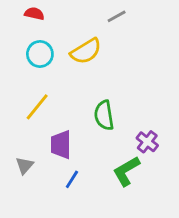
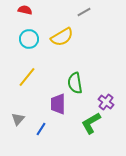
purple trapezoid: (61, 145) -> (58, 104), moved
blue line: (72, 179) -> (41, 129), moved

